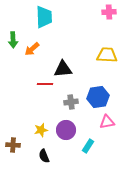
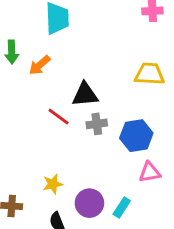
red line: (45, 84) -> (59, 117), turned 35
gray cross: (71, 102) -> (97, 124), moved
purple circle: (66, 130) -> (89, 203), moved

